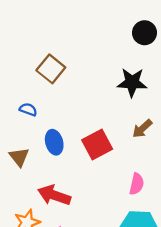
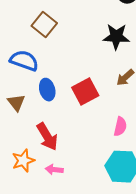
blue semicircle: (28, 109) -> (24, 61), size x1.8
red arrow: (54, 195) -> (47, 137), turned -140

